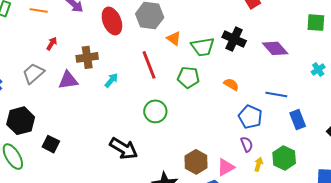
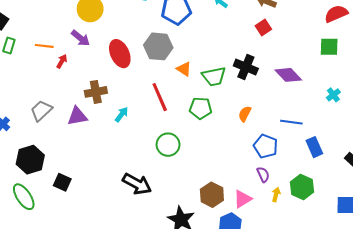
red arrow: (52, 44) -> (62, 61), moved
orange semicircle: (231, 84) -> (245, 114), turned -91

